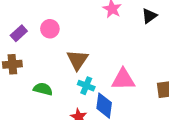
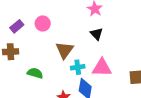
black triangle: (149, 16) -> (97, 34), moved, turned -40
cyan cross: (86, 86) -> (78, 67), moved, turned -32

